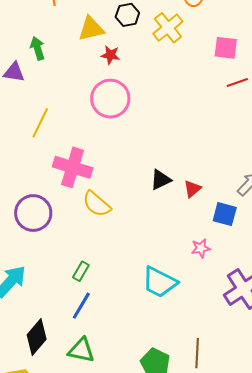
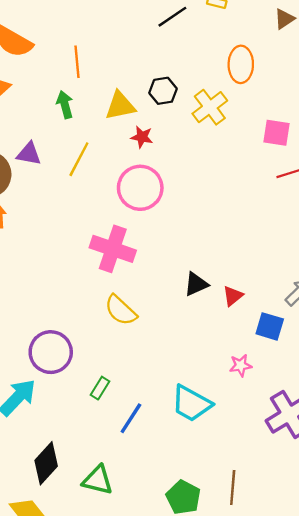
green arrow: (38, 48) -> (65, 105), moved
yellow line: (40, 123) -> (79, 159), moved
pink cross: (73, 167) -> (113, 249), moved
purple circle: (33, 213) -> (51, 352), moved
blue line: (81, 306) -> (131, 418), moved

